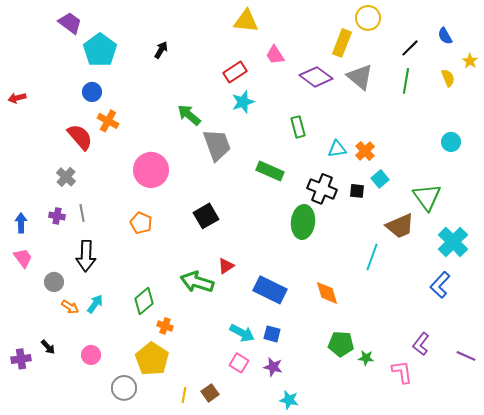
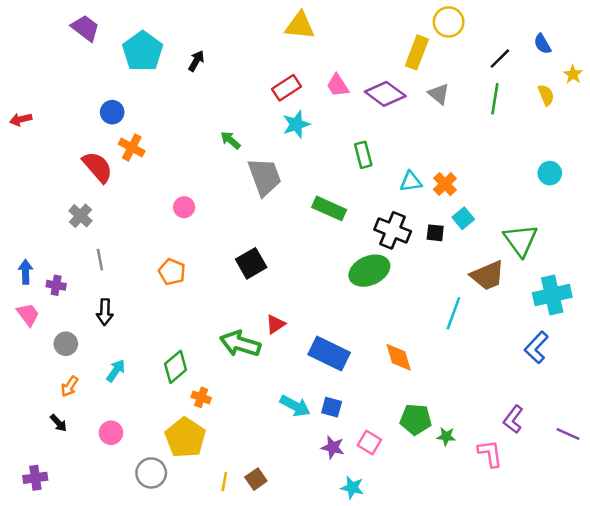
cyan pentagon: (100, 50) -> (143, 51), moved
pink trapezoid: (275, 55) -> (338, 85), moved
gray triangle: (360, 77) -> (439, 94), size x0.7
green arrow: (189, 115) -> (230, 140), size x0.7
pink circle: (151, 170) -> (184, 207), size x0.5
purple cross: (57, 216) -> (56, 285), moved
green ellipse: (303, 222) -> (369, 271), turned 60
cyan cross: (453, 242) -> (552, 295), turned 32
black arrow: (86, 256) -> (105, 312), size x0.7
orange arrow: (70, 307) -> (69, 386), moved, turned 90
purple cross: (21, 359) -> (35, 478), moved
pink square: (239, 363) -> (369, 442), moved

